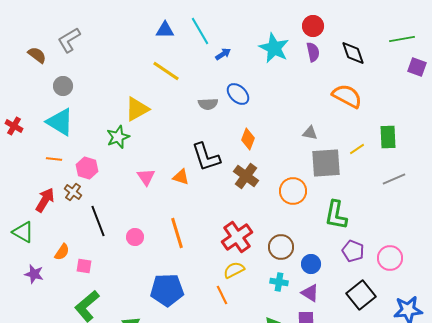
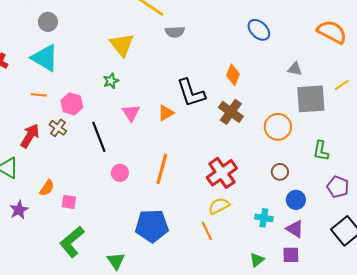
blue ellipse: (238, 94) -> (259, 30), moved
gray semicircle: (208, 104) -> (175, 32), moved
yellow triangle: (137, 109) -> (122, 45), turned -40
green star: (118, 137) -> (111, 81), moved, size x0.7
orange triangle: (181, 177) -> (166, 113), turned -48
green L-shape: (336, 215) -> (321, 151), size x0.7
black line: (98, 221) -> (99, 137), moved
orange line: (177, 233) -> (162, 169), turned 32
brown circle: (281, 247) -> (280, 172), moved, size x0.7
purple star: (34, 274) -> (19, 210), turned 30

